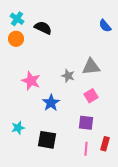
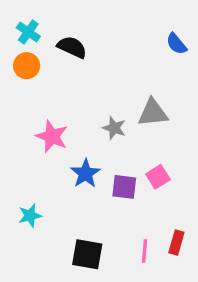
pink square: (91, 96) -> (158, 177), moved
purple square: (86, 123) -> (124, 187), moved
black square: (47, 140) -> (87, 254), moved

